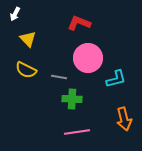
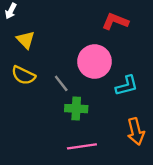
red L-shape: (79, 23) -> (115, 21), moved
gray line: (59, 77) -> (61, 83), turned 42

